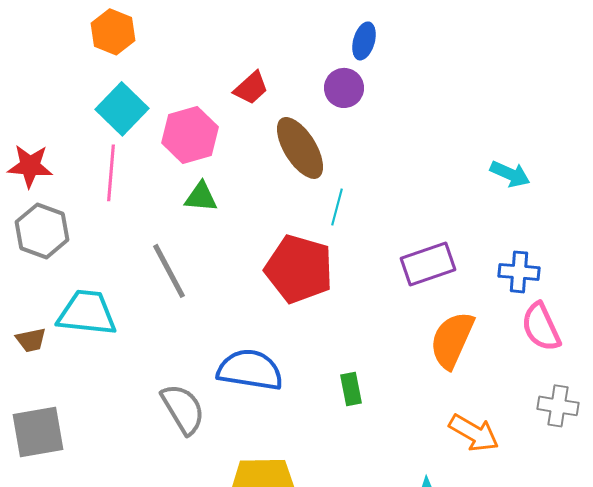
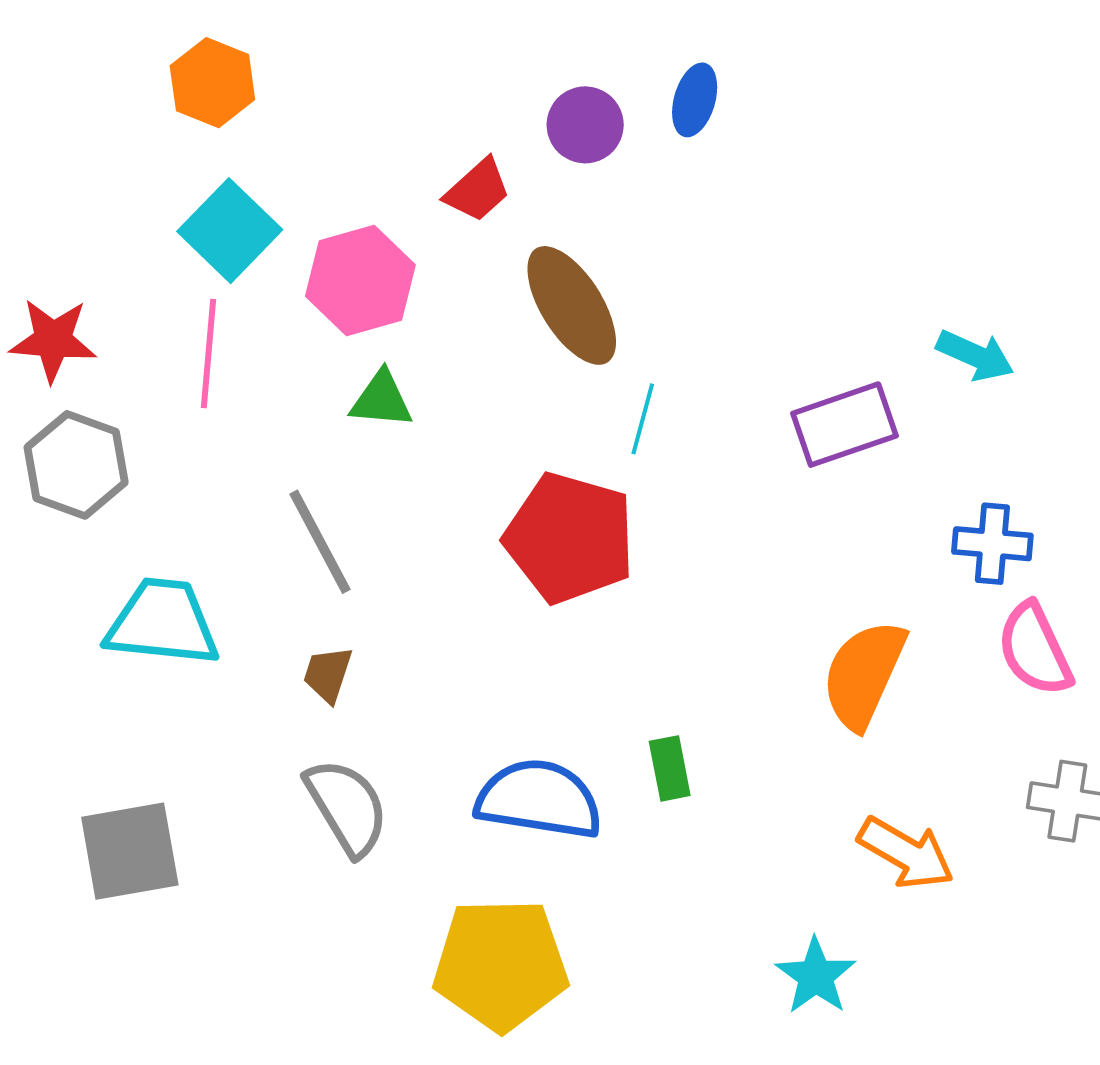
purple circle: (344, 88) -> (585, 125), moved
purple rectangle: (428, 264) -> (845, 425), moved
brown trapezoid: (31, 340) -> (328, 674), moved, turned 120
blue semicircle: (250, 370) -> (539, 799), moved
gray square: (38, 432) -> (130, 851), moved

